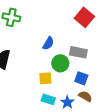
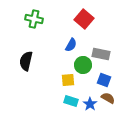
red square: (84, 17) -> (84, 19), moved

